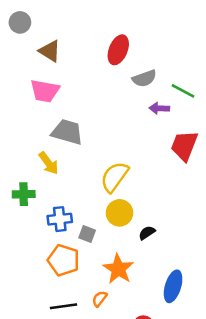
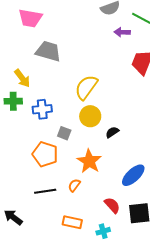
yellow arrow: (49, 163) -> (22, 78), moved
blue cross: (60, 219) -> (42, 109), moved
blue ellipse: (173, 286) -> (133, 175), turned 30

